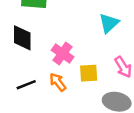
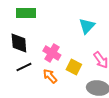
yellow square: (89, 73) -> (74, 67), turned 35
black line: (26, 85) -> (24, 67), moved

